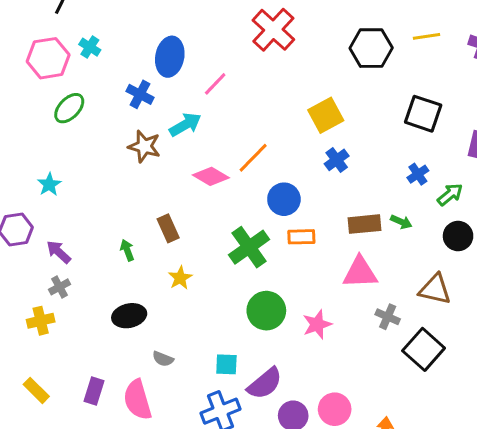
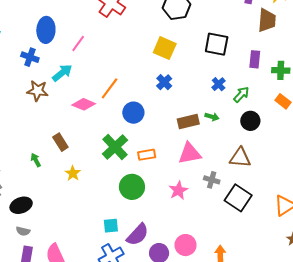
yellow square: (326, 115) -> (165, 48), moved, turned -30
orange rectangle: (301, 237) -> (147, 155), moved
black ellipse: (129, 316) -> (21, 205), moved
pink star: (317, 324) -> (178, 190), moved
gray semicircle: (163, 359) -> (23, 231), moved

